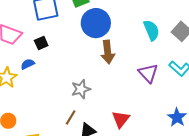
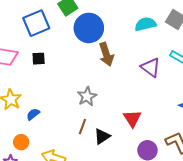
cyan semicircle: (151, 30) -> (145, 24), turned -70
black square: (41, 43) -> (39, 59), turned 32
blue semicircle: (28, 64) -> (33, 114), moved

